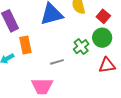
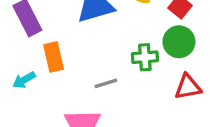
green cross: (81, 47) -> (145, 57), turned 35

